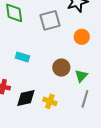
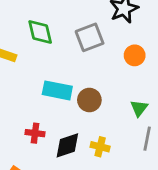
cyan rectangle: (22, 57) -> (57, 90), size x1.5
brown circle: (61, 68) -> (89, 100), moved

